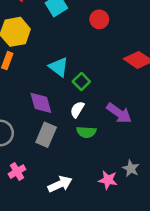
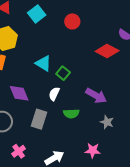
purple diamond: (41, 103) -> (19, 93), moved
white semicircle: (77, 109) -> (54, 94), moved
gray star: (131, 168) -> (107, 122), moved

